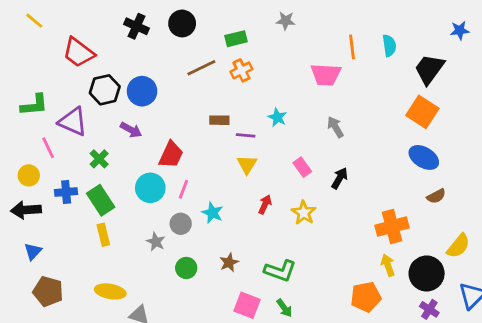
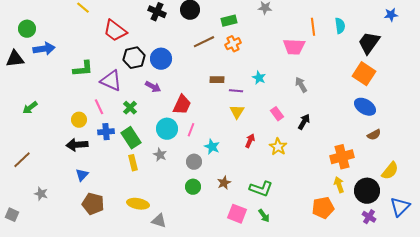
pink line: (48, 148) -> (99, 107), moved
gray circle: (181, 224) -> (194, 162), moved
gray star: (156, 242) -> (160, 155), moved

